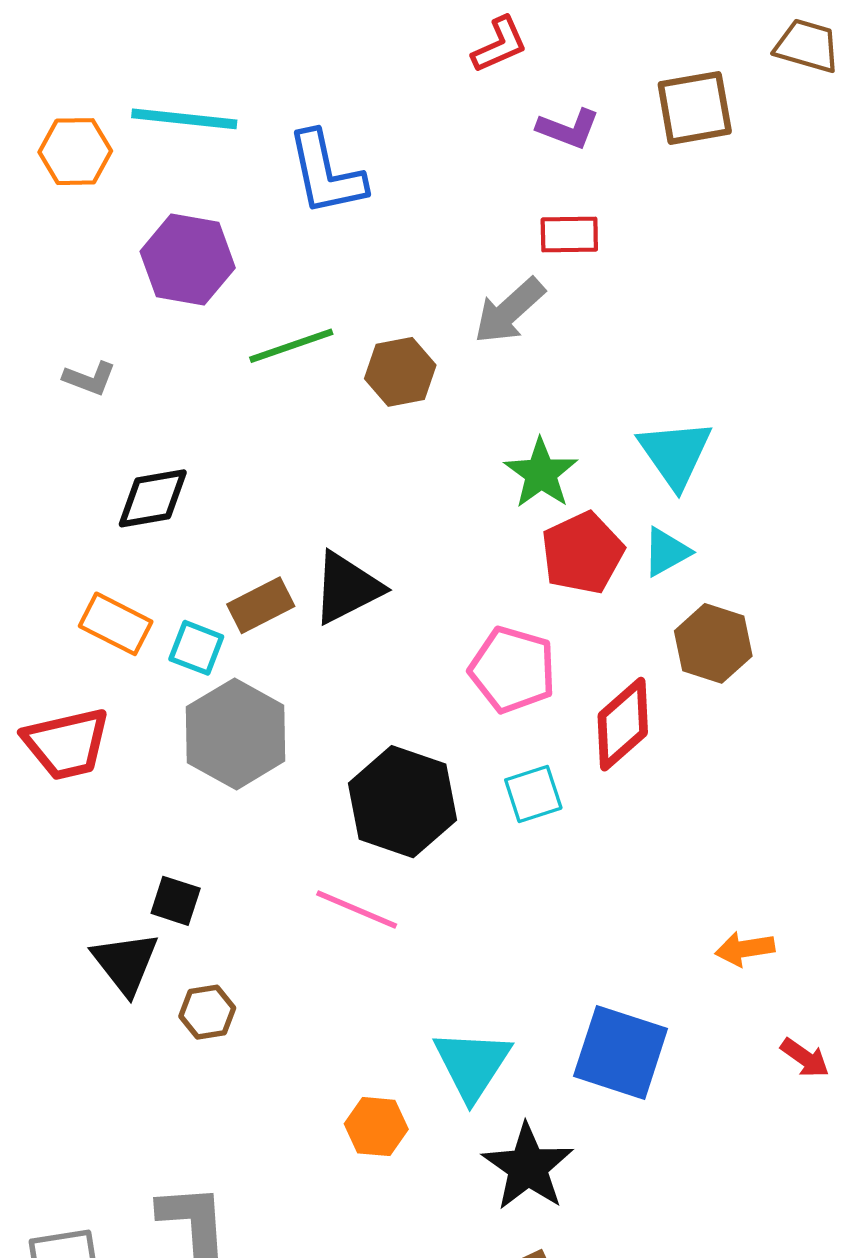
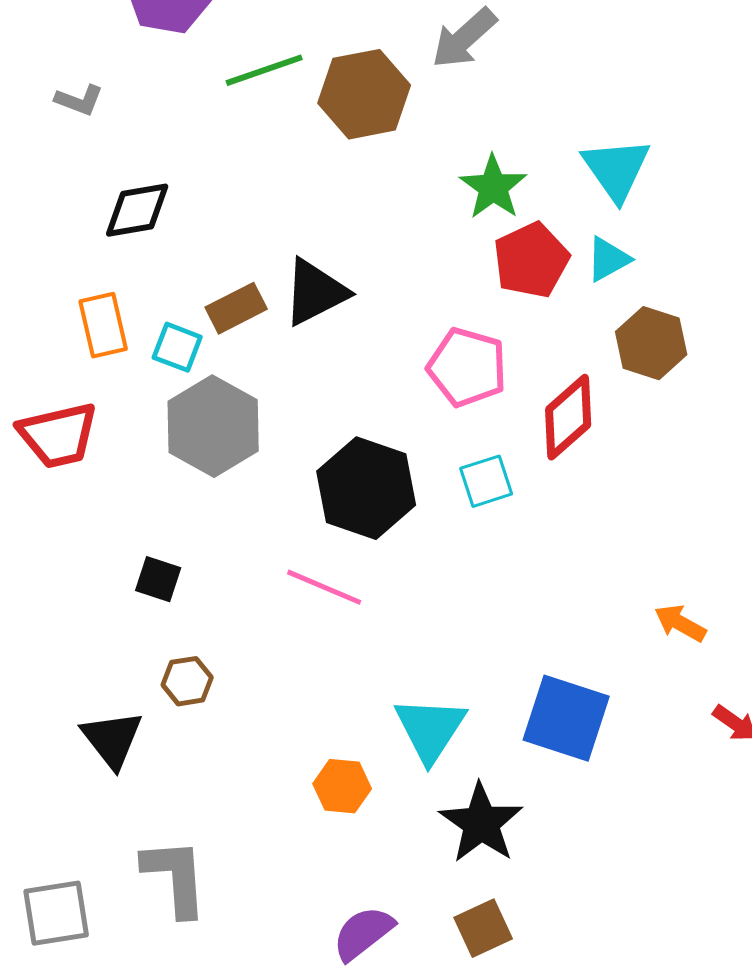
brown hexagon: (400, 372) -> (364, 94), size x1.4
orange rectangle: (116, 624) -> (103, 325), turned 50
orange arrow: (745, 949) -> (680, 623), turned 38
black triangle: (125, 963) -> (112, 739), moved

